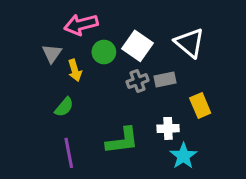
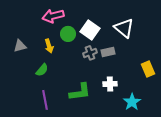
gray triangle: (52, 54) -> (20, 46), moved, turned 40
yellow rectangle: (200, 105) -> (148, 69), moved
cyan star: (183, 156) -> (132, 102), moved

